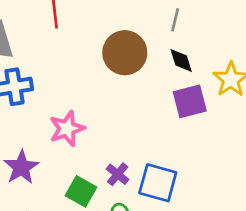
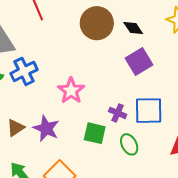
black diamond: (181, 60) -> (133, 28), moved
purple square: (190, 101) -> (139, 61), moved

